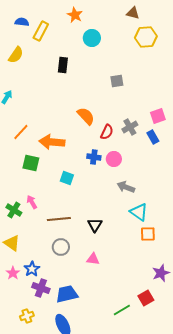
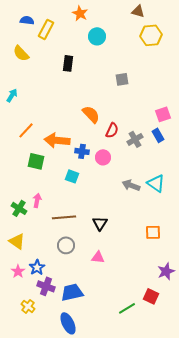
yellow semicircle: (16, 55) -> (21, 53), turned 102
gray cross: (130, 127) -> (135, 139), moved
blue cross: (94, 157) -> (82, 151), moved
pink circle: (114, 159) -> (103, 157), moved
pink arrow: (32, 202) -> (37, 200), turned 40
cyan triangle: (139, 212) -> (156, 183), moved
red square: (146, 298) -> (151, 296), turned -35
yellow cross: (27, 316) -> (28, 306), moved, turned -32

